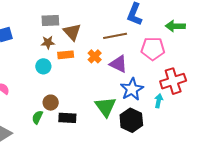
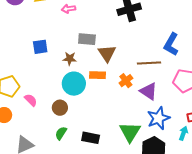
brown star: (48, 42) -> (70, 59), moved
cyan circle: (43, 66) -> (74, 84), size x1.5
brown circle: (51, 103) -> (60, 108), moved

